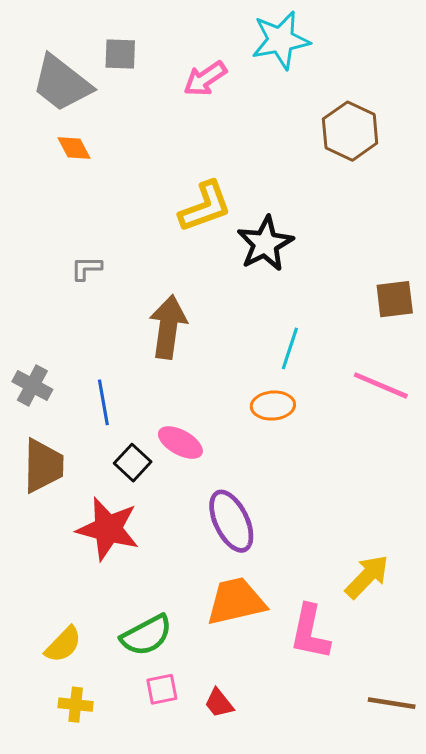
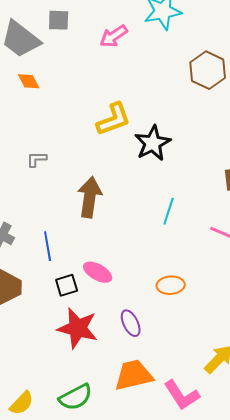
orange ellipse: (273, 406) -> (171, 285), moved
black square: (133, 463) -> (67, 285), turned 30
purple ellipse: (231, 521) -> (131, 323), size x0.7
red star: (108, 529) -> (78, 328), moved
pink L-shape: (310, 632) -> (182, 395), turned -45

